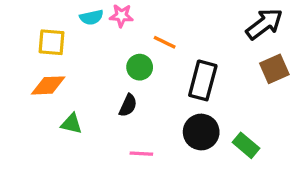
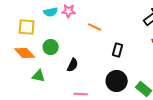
green circle: (140, 67) -> (51, 47), moved
black rectangle: (203, 80) -> (118, 50), size x0.6
orange diamond: (48, 85) -> (25, 53), turned 50

